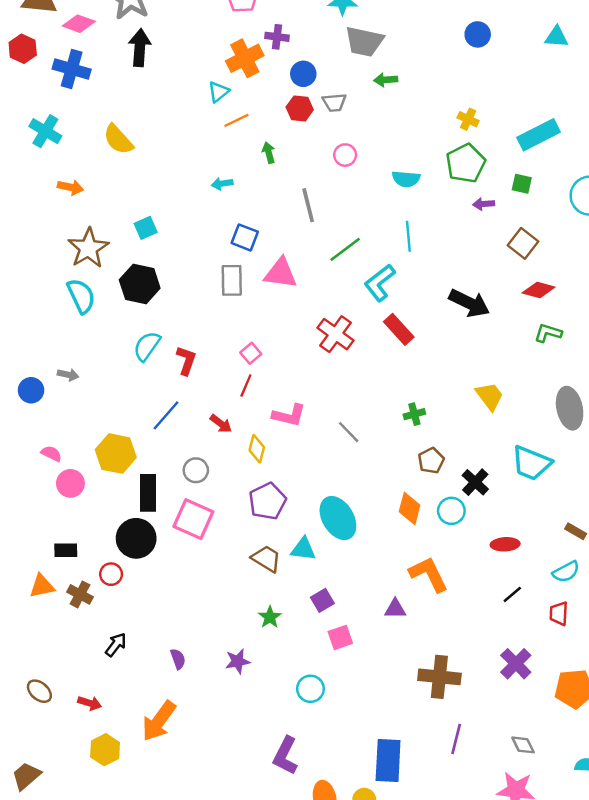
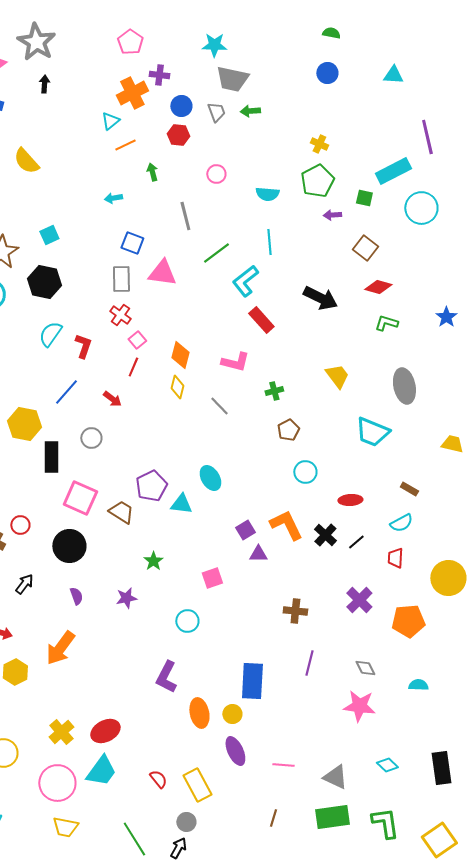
black arrow: (140, 48) -> (44, 84), size x0.6
gray trapezoid: (334, 102) -> (216, 112), moved, turned -105
cyan rectangle: (539, 135) -> (393, 171), moved
red cross: (336, 334) -> (120, 315), moved, size x0.7
pink L-shape: (289, 415) -> (235, 362), moved
yellow diamond: (257, 449) -> (177, 387), moved
black cross: (475, 482) -> (325, 535), moved
purple pentagon: (267, 501) -> (151, 486), moved
orange diamond: (410, 508) -> (180, 355), moved
cyan ellipse: (338, 518) -> (210, 478), size x0.7
pink square: (193, 519) -> (80, 498), moved
black circle: (136, 538) -> (69, 546), moved
brown trapezoid: (266, 559) -> (121, 512), moved
purple square: (322, 600) -> (245, 530), moved
brown cross: (439, 677) -> (295, 611), size x0.7

